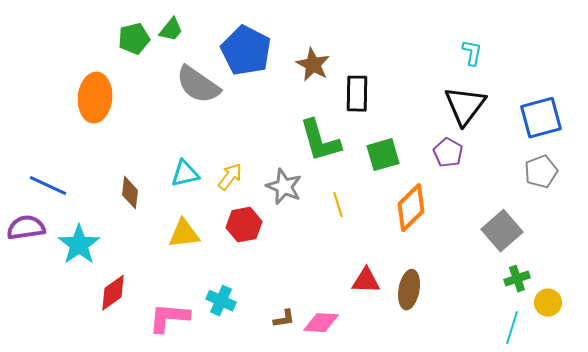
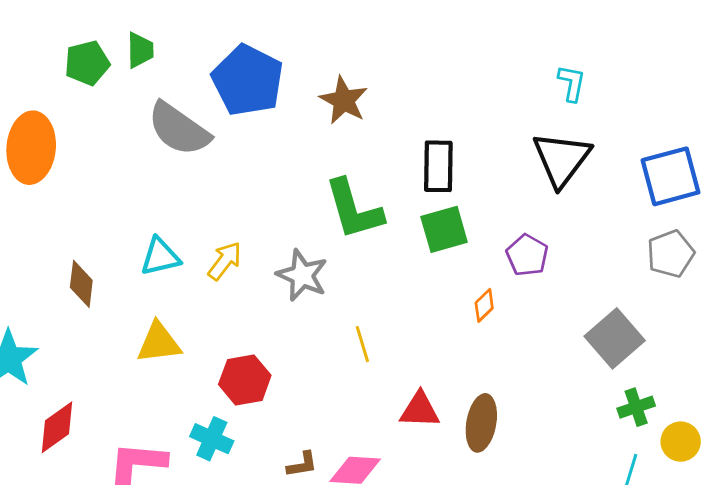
green trapezoid: (171, 30) -> (140, 50), turned -40
black rectangle: (357, 94) -> (438, 166), moved
purple pentagon: (448, 153) -> (527, 255), moved
yellow line: (338, 205) -> (362, 344), moved
orange diamond: (411, 208) -> (484, 305), size x0.5
red hexagon: (244, 225) -> (245, 380), moved

